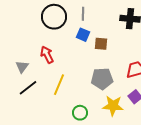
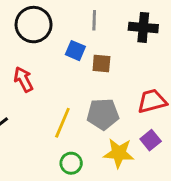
gray line: (83, 14) -> (94, 20), moved
yellow line: (59, 85) -> (62, 123), moved

